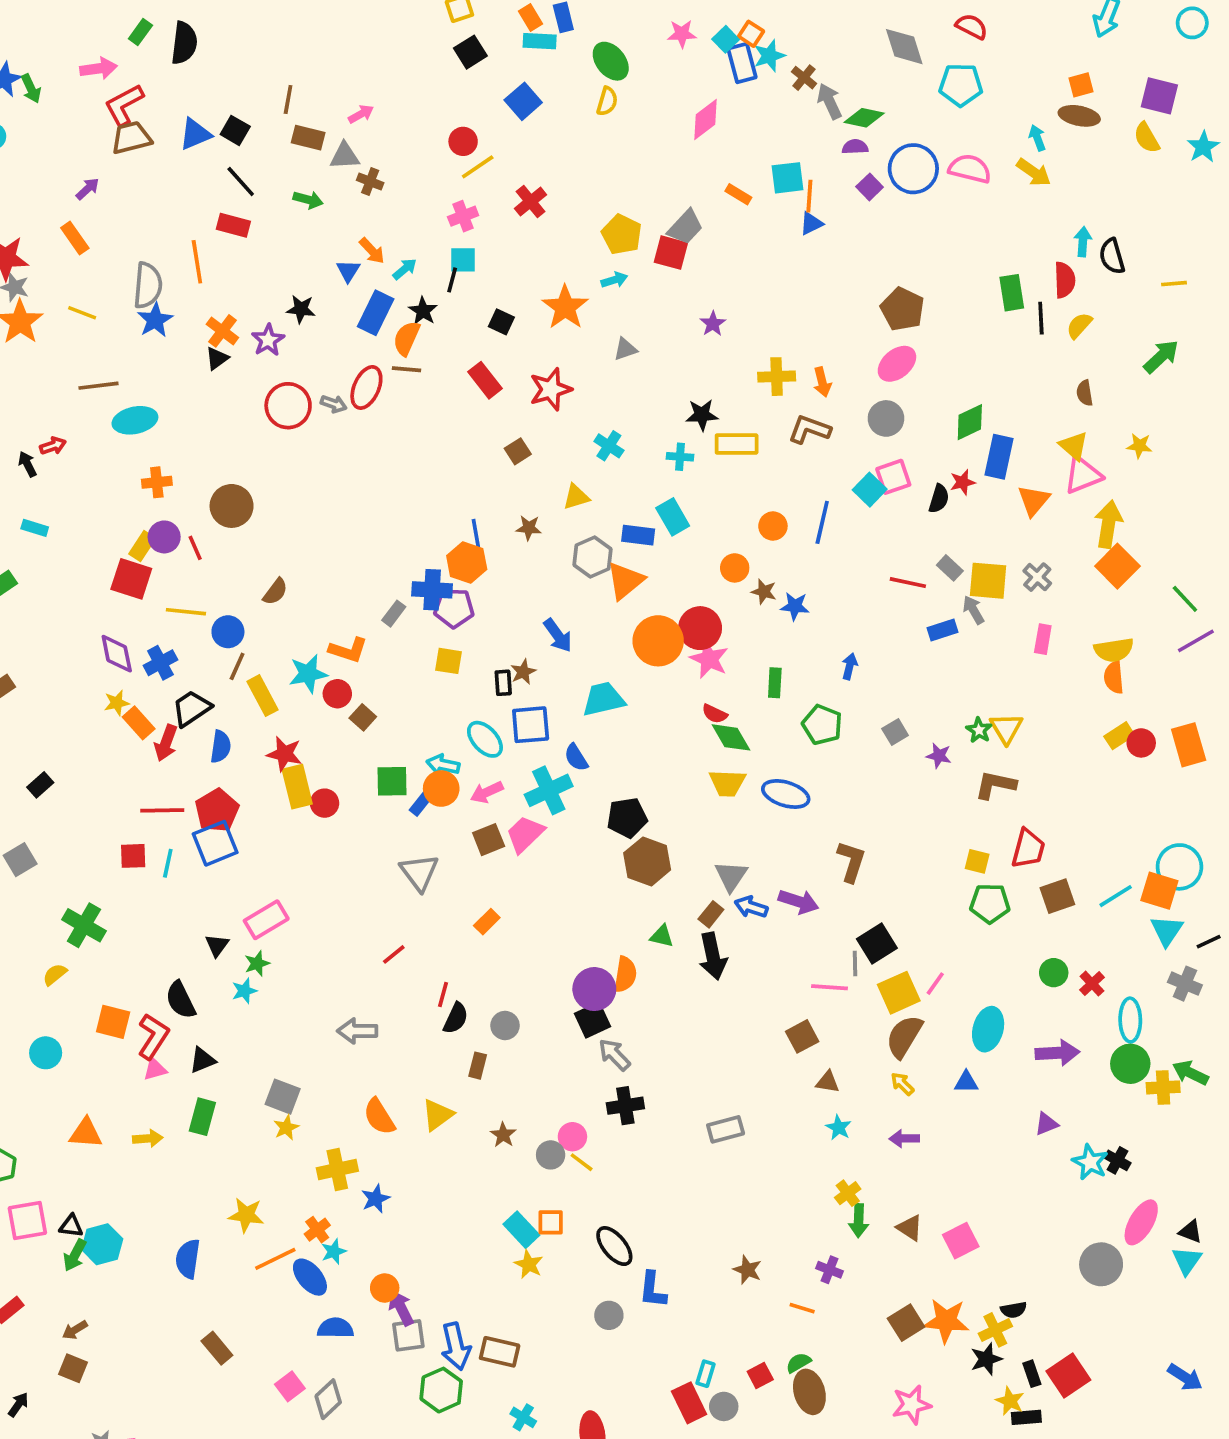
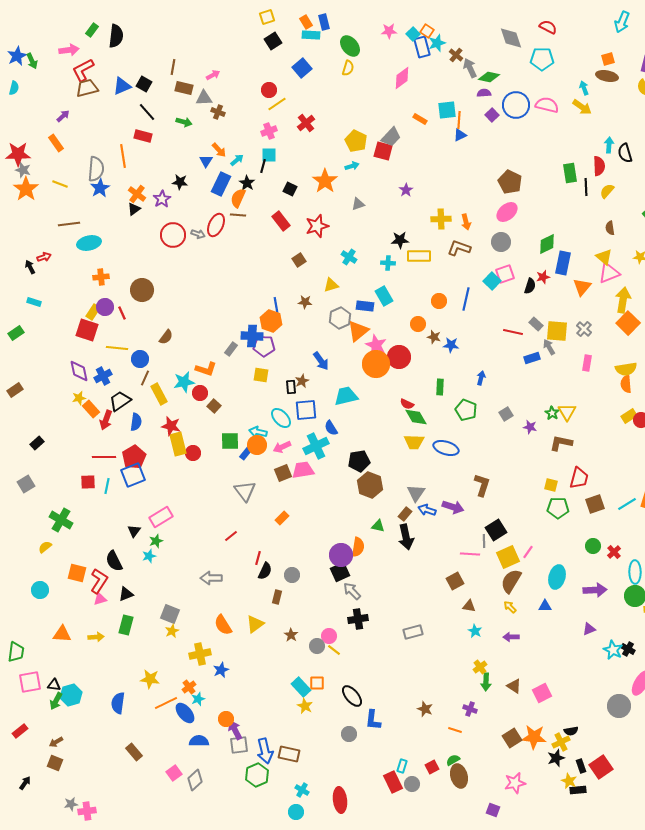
pink star: (709, 659) -> (376, 345), moved
pink trapezoid: (525, 834) -> (303, 470), turned 35

